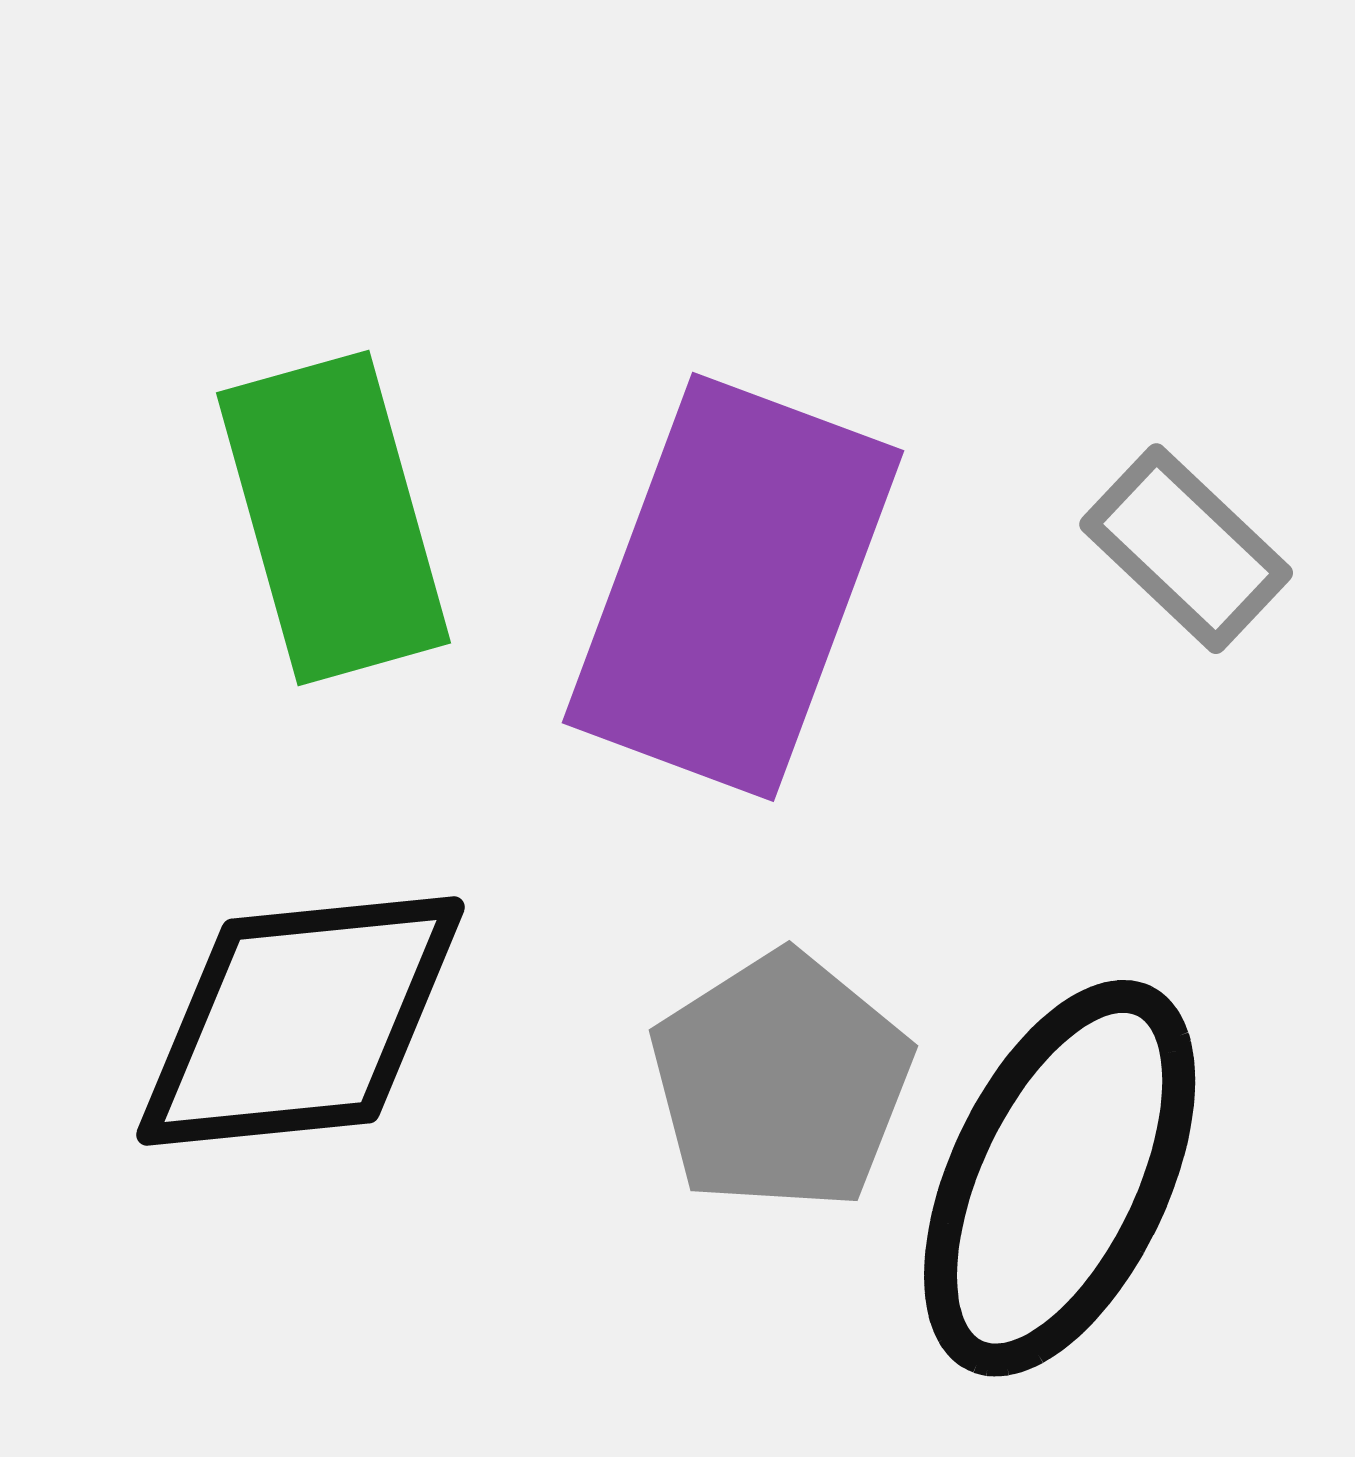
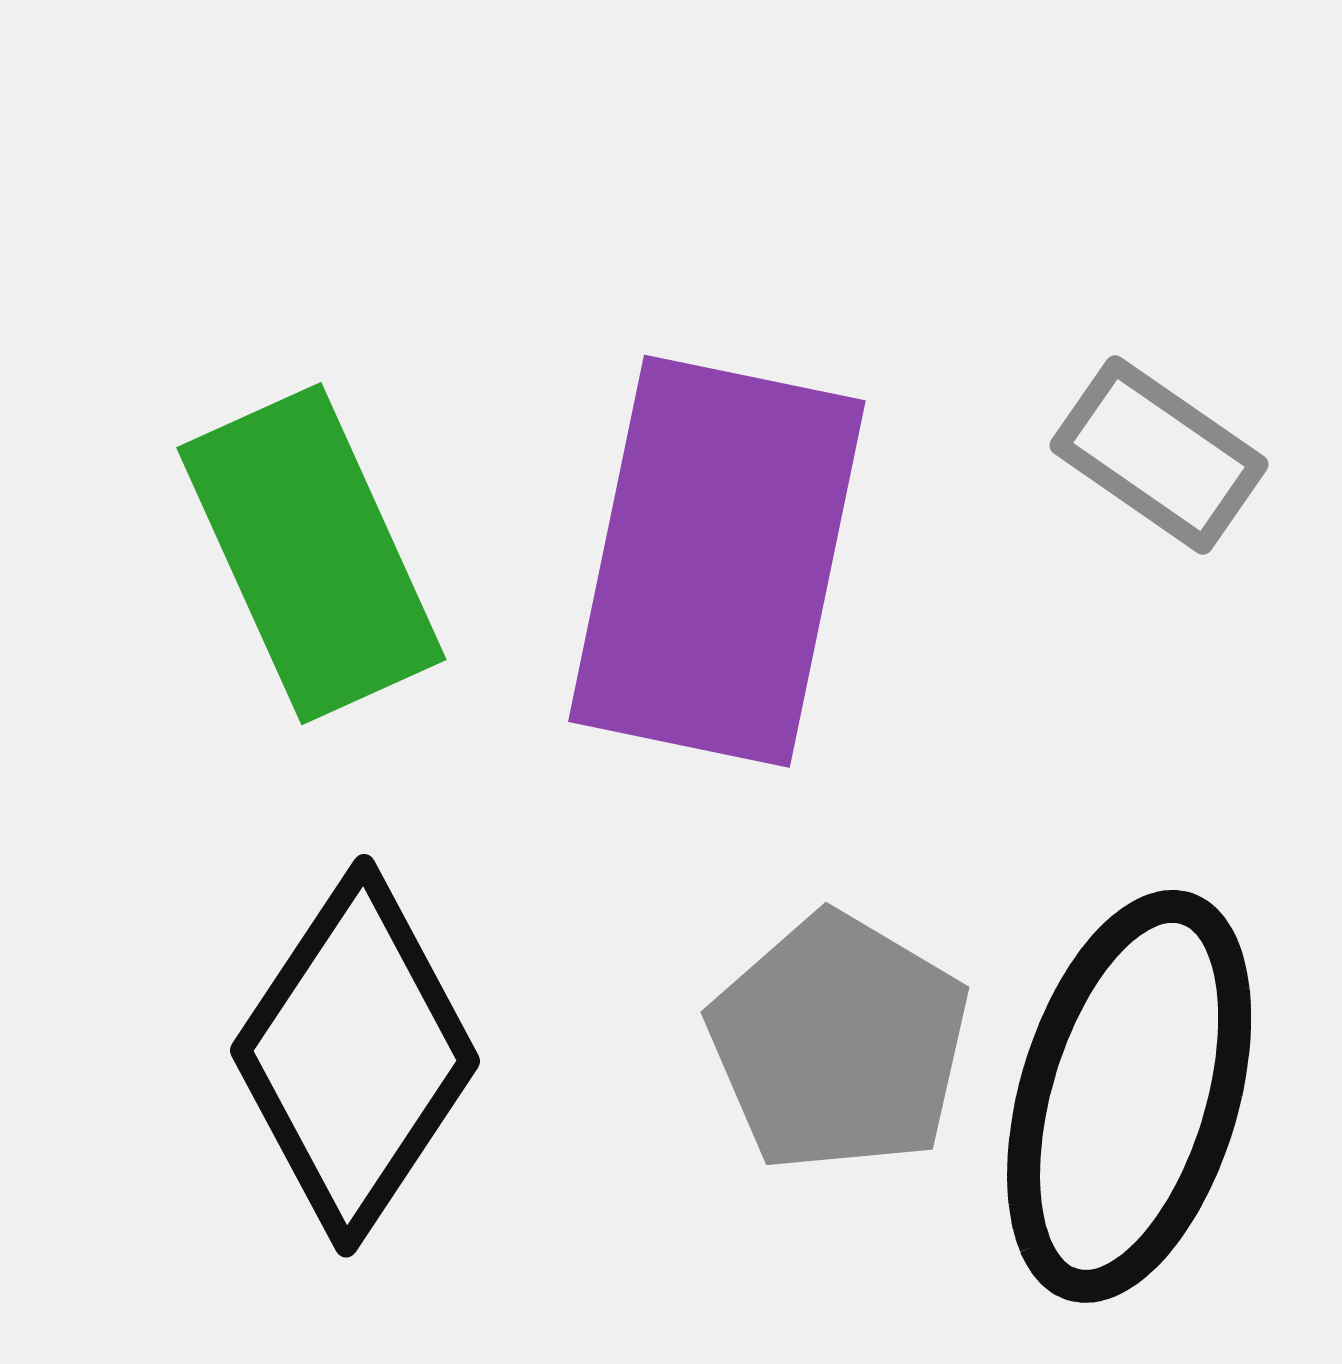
black diamond: (301, 1021) -> (355, 1056), turned -42

